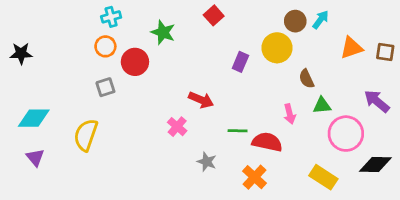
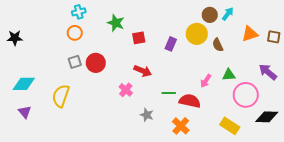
red square: (214, 15) -> (139, 38), moved, turned 32
red circle: (135, 62) -> (96, 63), moved
brown semicircle: (307, 79) -> (218, 45), moved
pink arrow: (290, 114) -> (206, 81), turned 48

